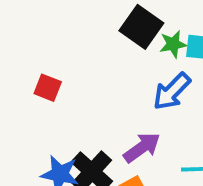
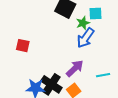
green star: (173, 44) -> (83, 23), moved

